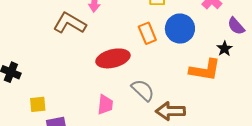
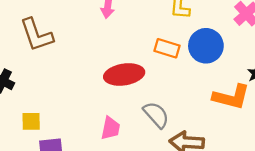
brown L-shape: (70, 23) -> (37, 35), moved, turned -144
orange rectangle: (147, 33) -> (167, 48), turned -55

